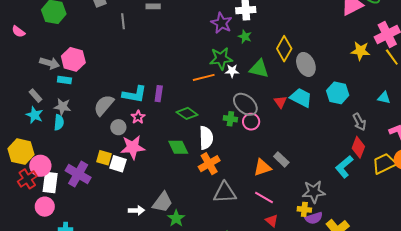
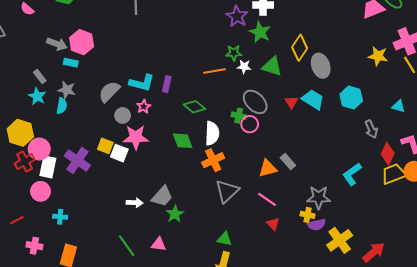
green star: (245, 37) -> (260, 32), size x1.5
green star: (221, 59) -> (234, 53), size x0.7
pink circle: (251, 122) -> (250, 124), moved
red diamond: (358, 147) -> (388, 154), moved
gray triangle: (225, 193) -> (227, 191), turned -45

